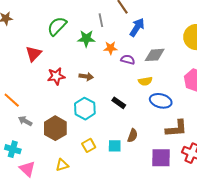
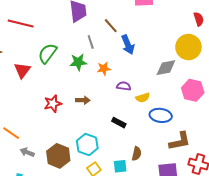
blue arrow: (137, 27) -> (128, 45), turned 132
red triangle: (34, 54) -> (22, 70), moved
gray diamond: (155, 55) -> (166, 68), moved
purple semicircle: (128, 60) -> (124, 86), moved
cyan hexagon: (85, 109) -> (87, 145), moved

